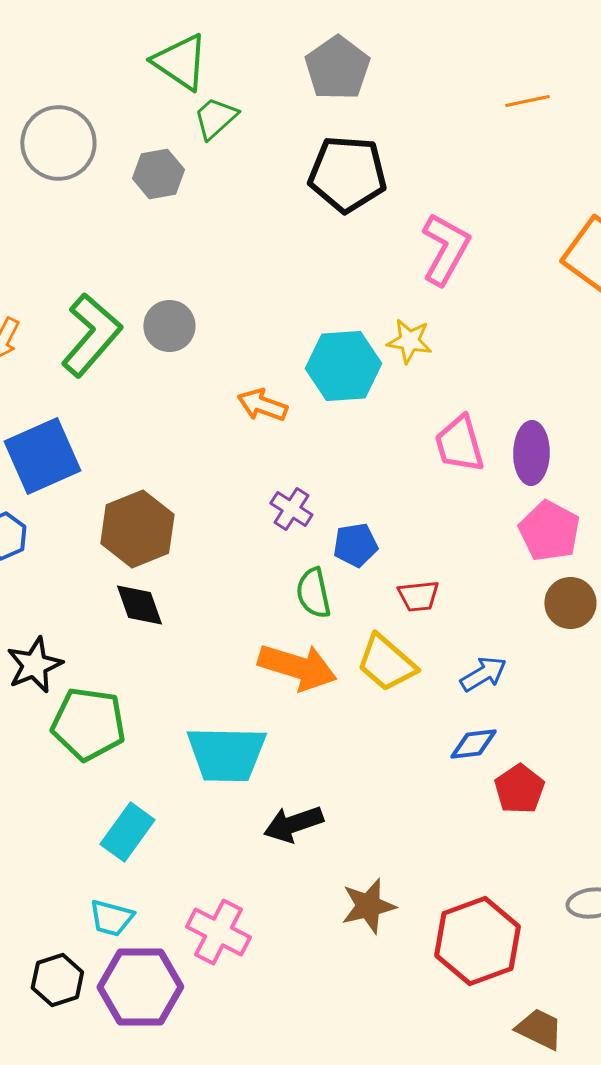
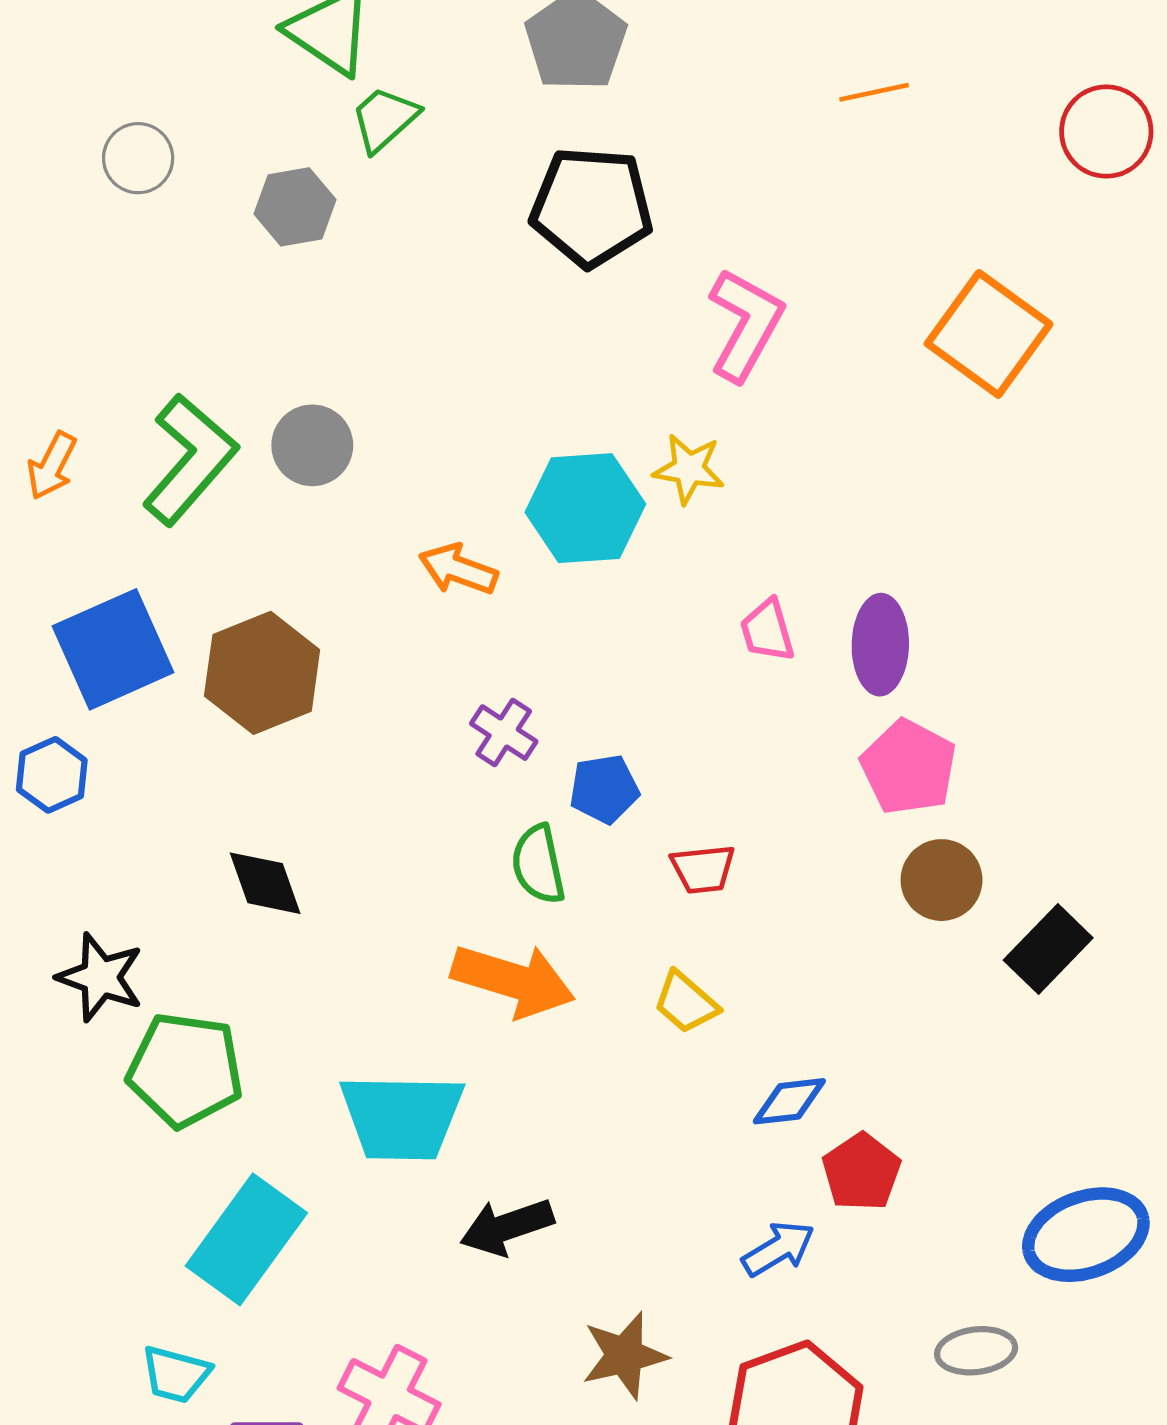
gray circle: (58, 143) -> (138, 158), size x0.6
pink trapezoid: (459, 444) -> (767, 631), size x0.7
brown hexagon: (137, 529) -> (262, 673), moved
yellow trapezoid: (386, 663) -> (686, 1002), moved, size x0.7
black star: (34, 665) -> (100, 977), turned -30
blue arrow: (483, 674) -> (778, 1249), moved
cyan rectangle: (127, 832) -> (246, 1239), size x1.4
cyan trapezoid: (111, 918) -> (176, 1374), moved

